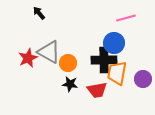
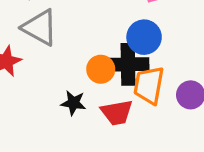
gray triangle: (49, 52) -> (40, 27), moved
orange circle: (68, 63) -> (101, 69), moved

